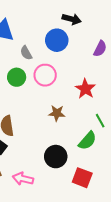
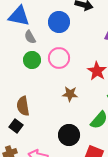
blue circle: (57, 40) -> (59, 22), moved
gray semicircle: (26, 53) -> (30, 37), moved

